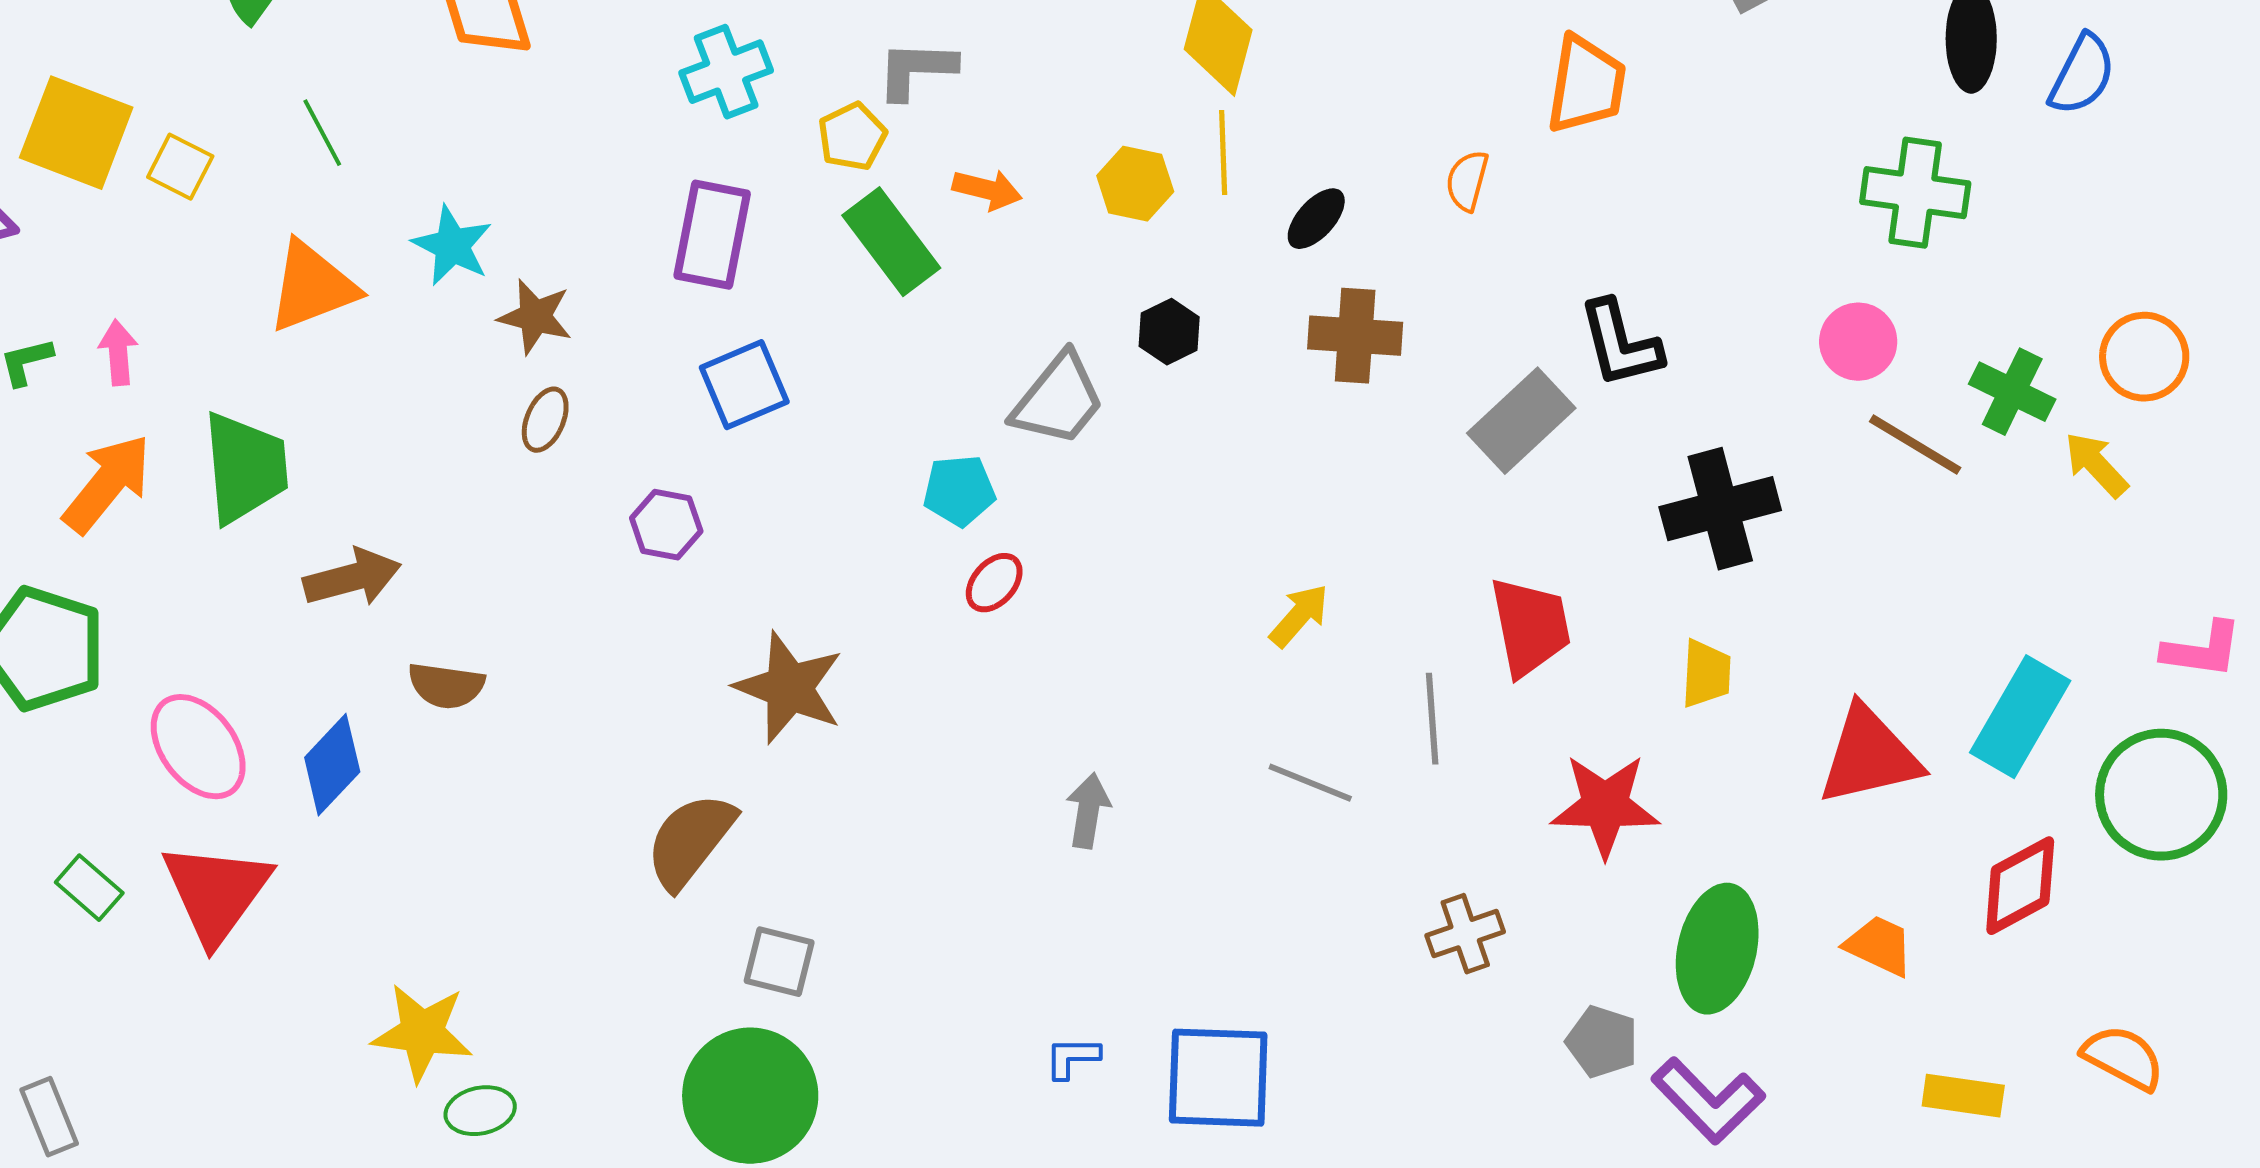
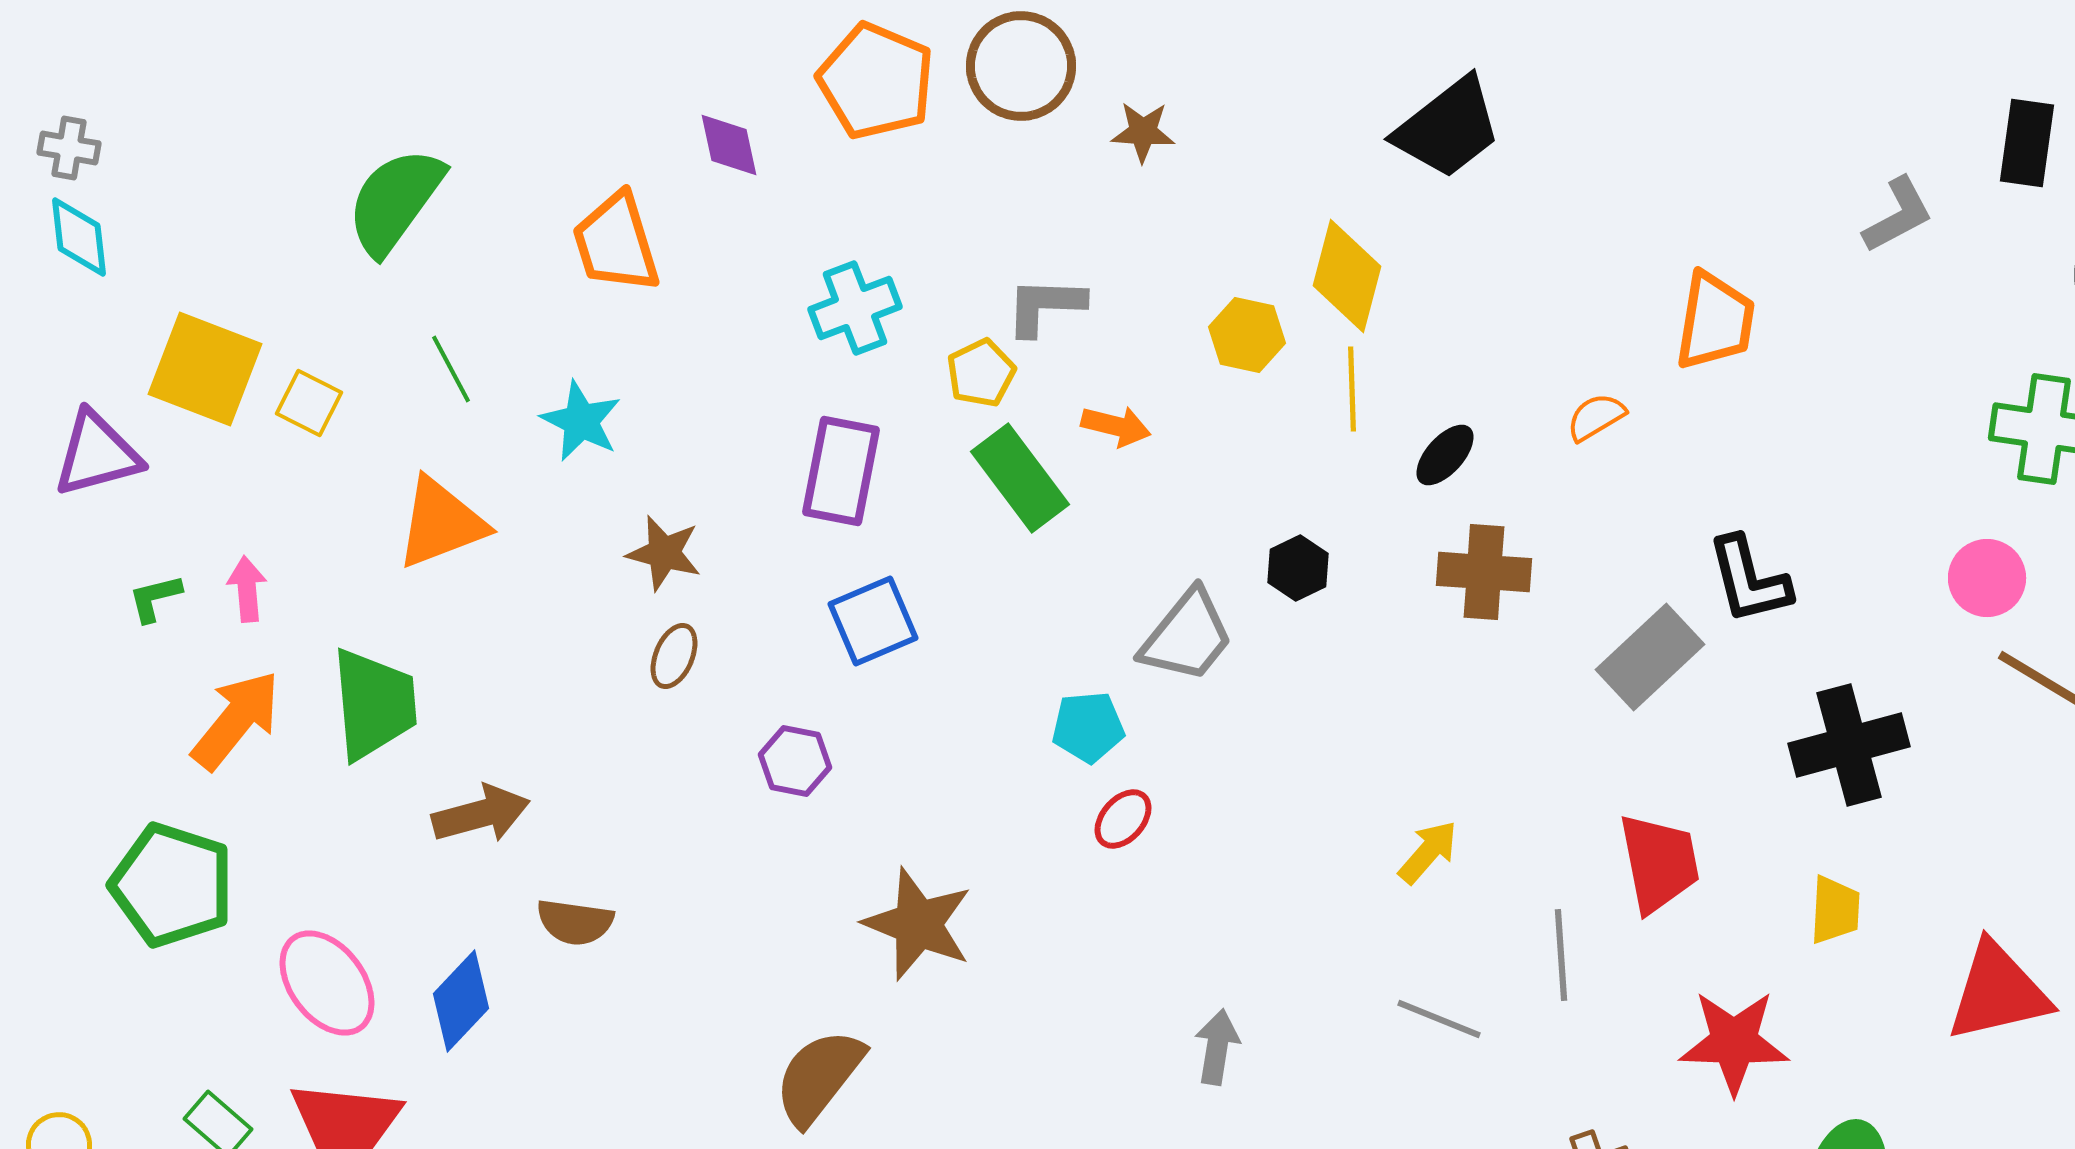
orange semicircle: (1467, 181) -> (1596, 417), turned 44
yellow hexagon: (1135, 184) -> (1247, 335), moved
cyan star: (452, 246) -> (581, 421), moved

